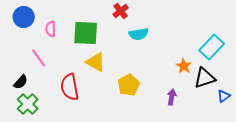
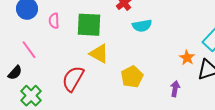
pink line: (39, 58) -> (29, 50), moved
black semicircle: (21, 82) -> (15, 73), moved
red semicircle: (70, 87) -> (73, 79), turned 40

